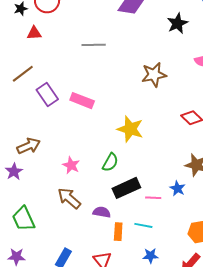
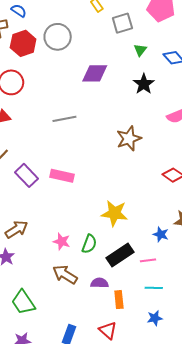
yellow star: (130, 129) -> (114, 213), moved
green semicircle: (110, 162) -> (89, 244), moved
blue star: (177, 188) -> (161, 234), moved
cyan line: (143, 225) -> (154, 288), moved

